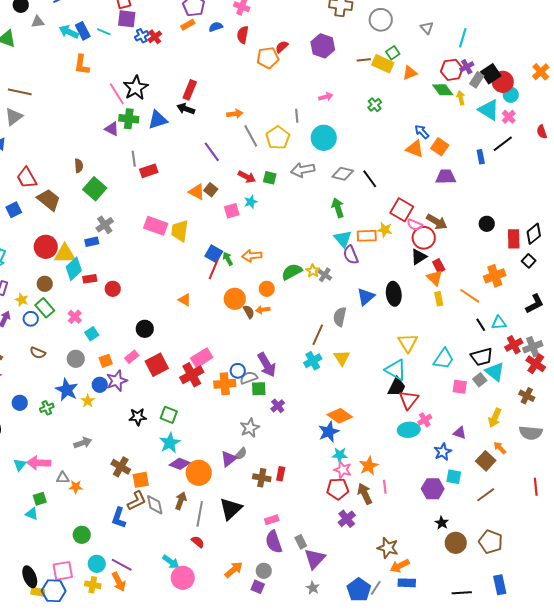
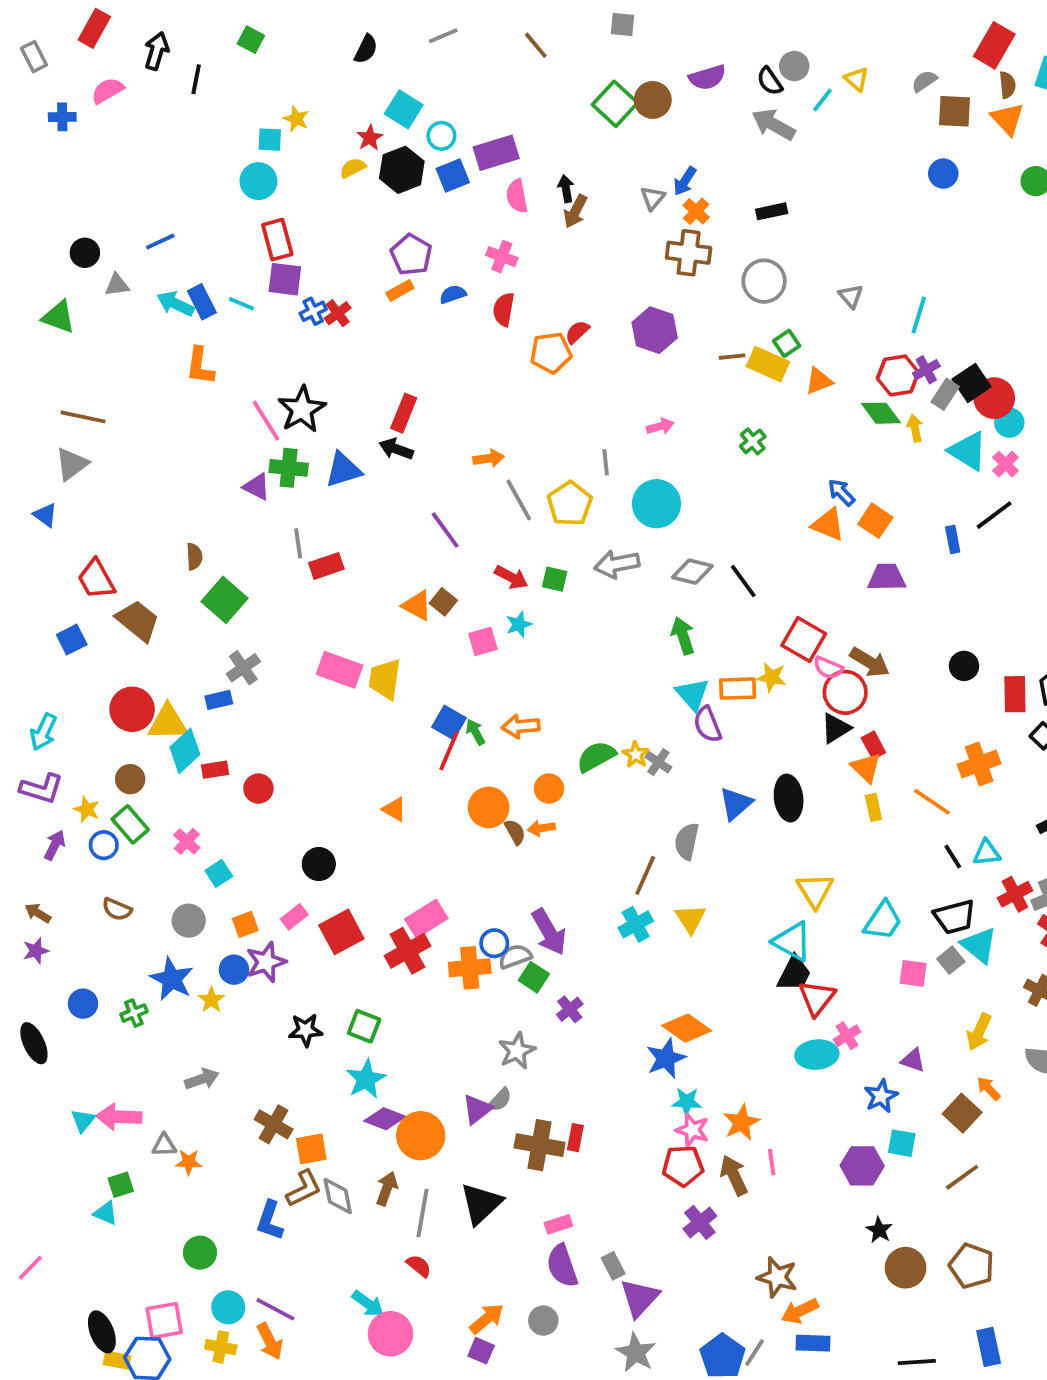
green square: (259, 389) -> (534, 977), turned 35
brown cross: (262, 478) -> (540, 1145), size x1.4
purple square: (258, 587) -> (481, 1351), moved
gray star: (313, 588) -> (636, 1353), size x1.5

